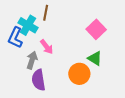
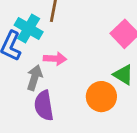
pink arrow: (47, 47) -> (55, 59), turned -49

